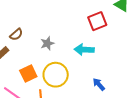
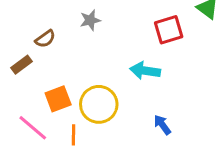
gray star: (47, 43) -> (90, 20), moved

